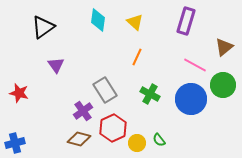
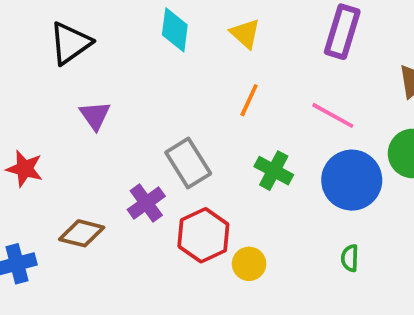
pink line: (195, 65) -> (333, 115), moved
brown diamond: (79, 139) -> (82, 233), moved
green semicircle: (159, 140) -> (350, 258), moved, turned 40

